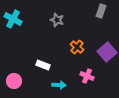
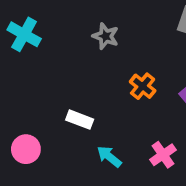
pink cross: (87, 76) -> (163, 155), moved, turned 32
cyan arrow: (59, 85) -> (109, 157), turned -144

